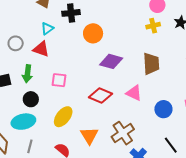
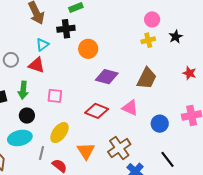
brown trapezoid: (151, 64) -> (147, 78), turned 30
gray line: (30, 146) -> (42, 153), moved

